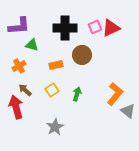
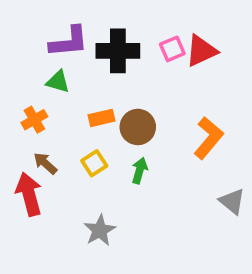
purple L-shape: (19, 26) -> (69, 42), moved
brown circle: (82, 55) -> (138, 127), moved
orange L-shape: (115, 94) -> (209, 138), moved

